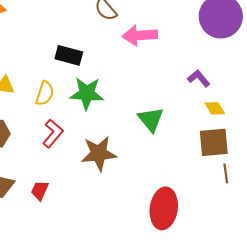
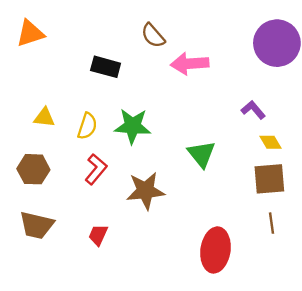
black rectangle: (69, 55) -> (106, 67), moved
brown line: (226, 173) -> (272, 223), moved
red trapezoid: (40, 190) -> (98, 235), moved

